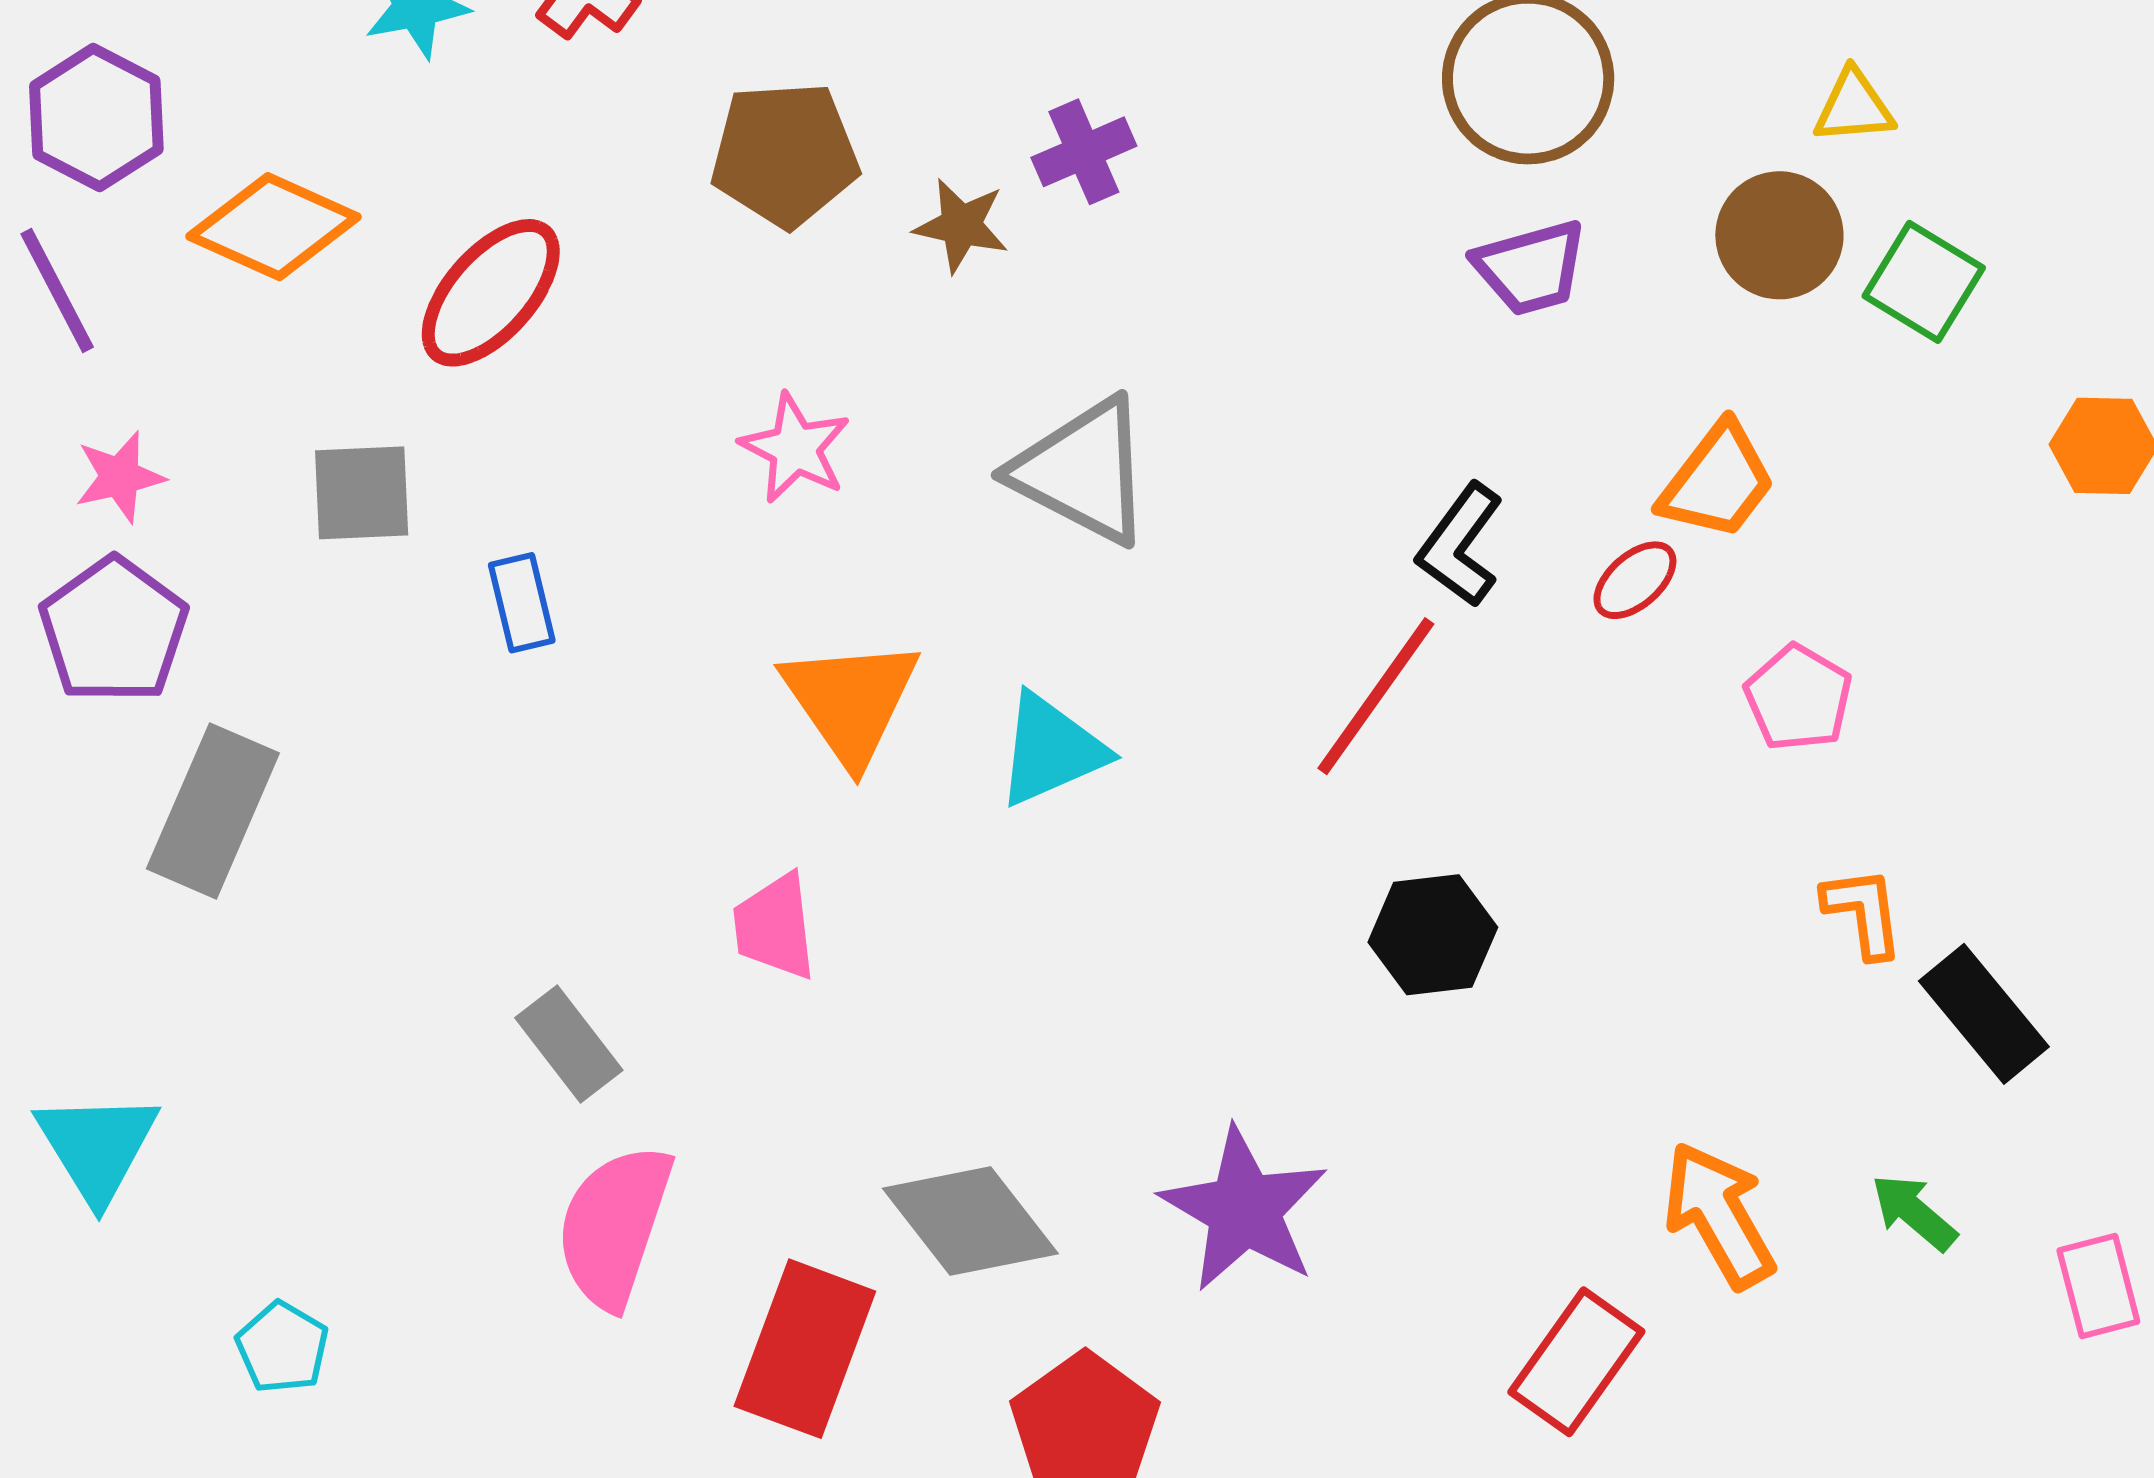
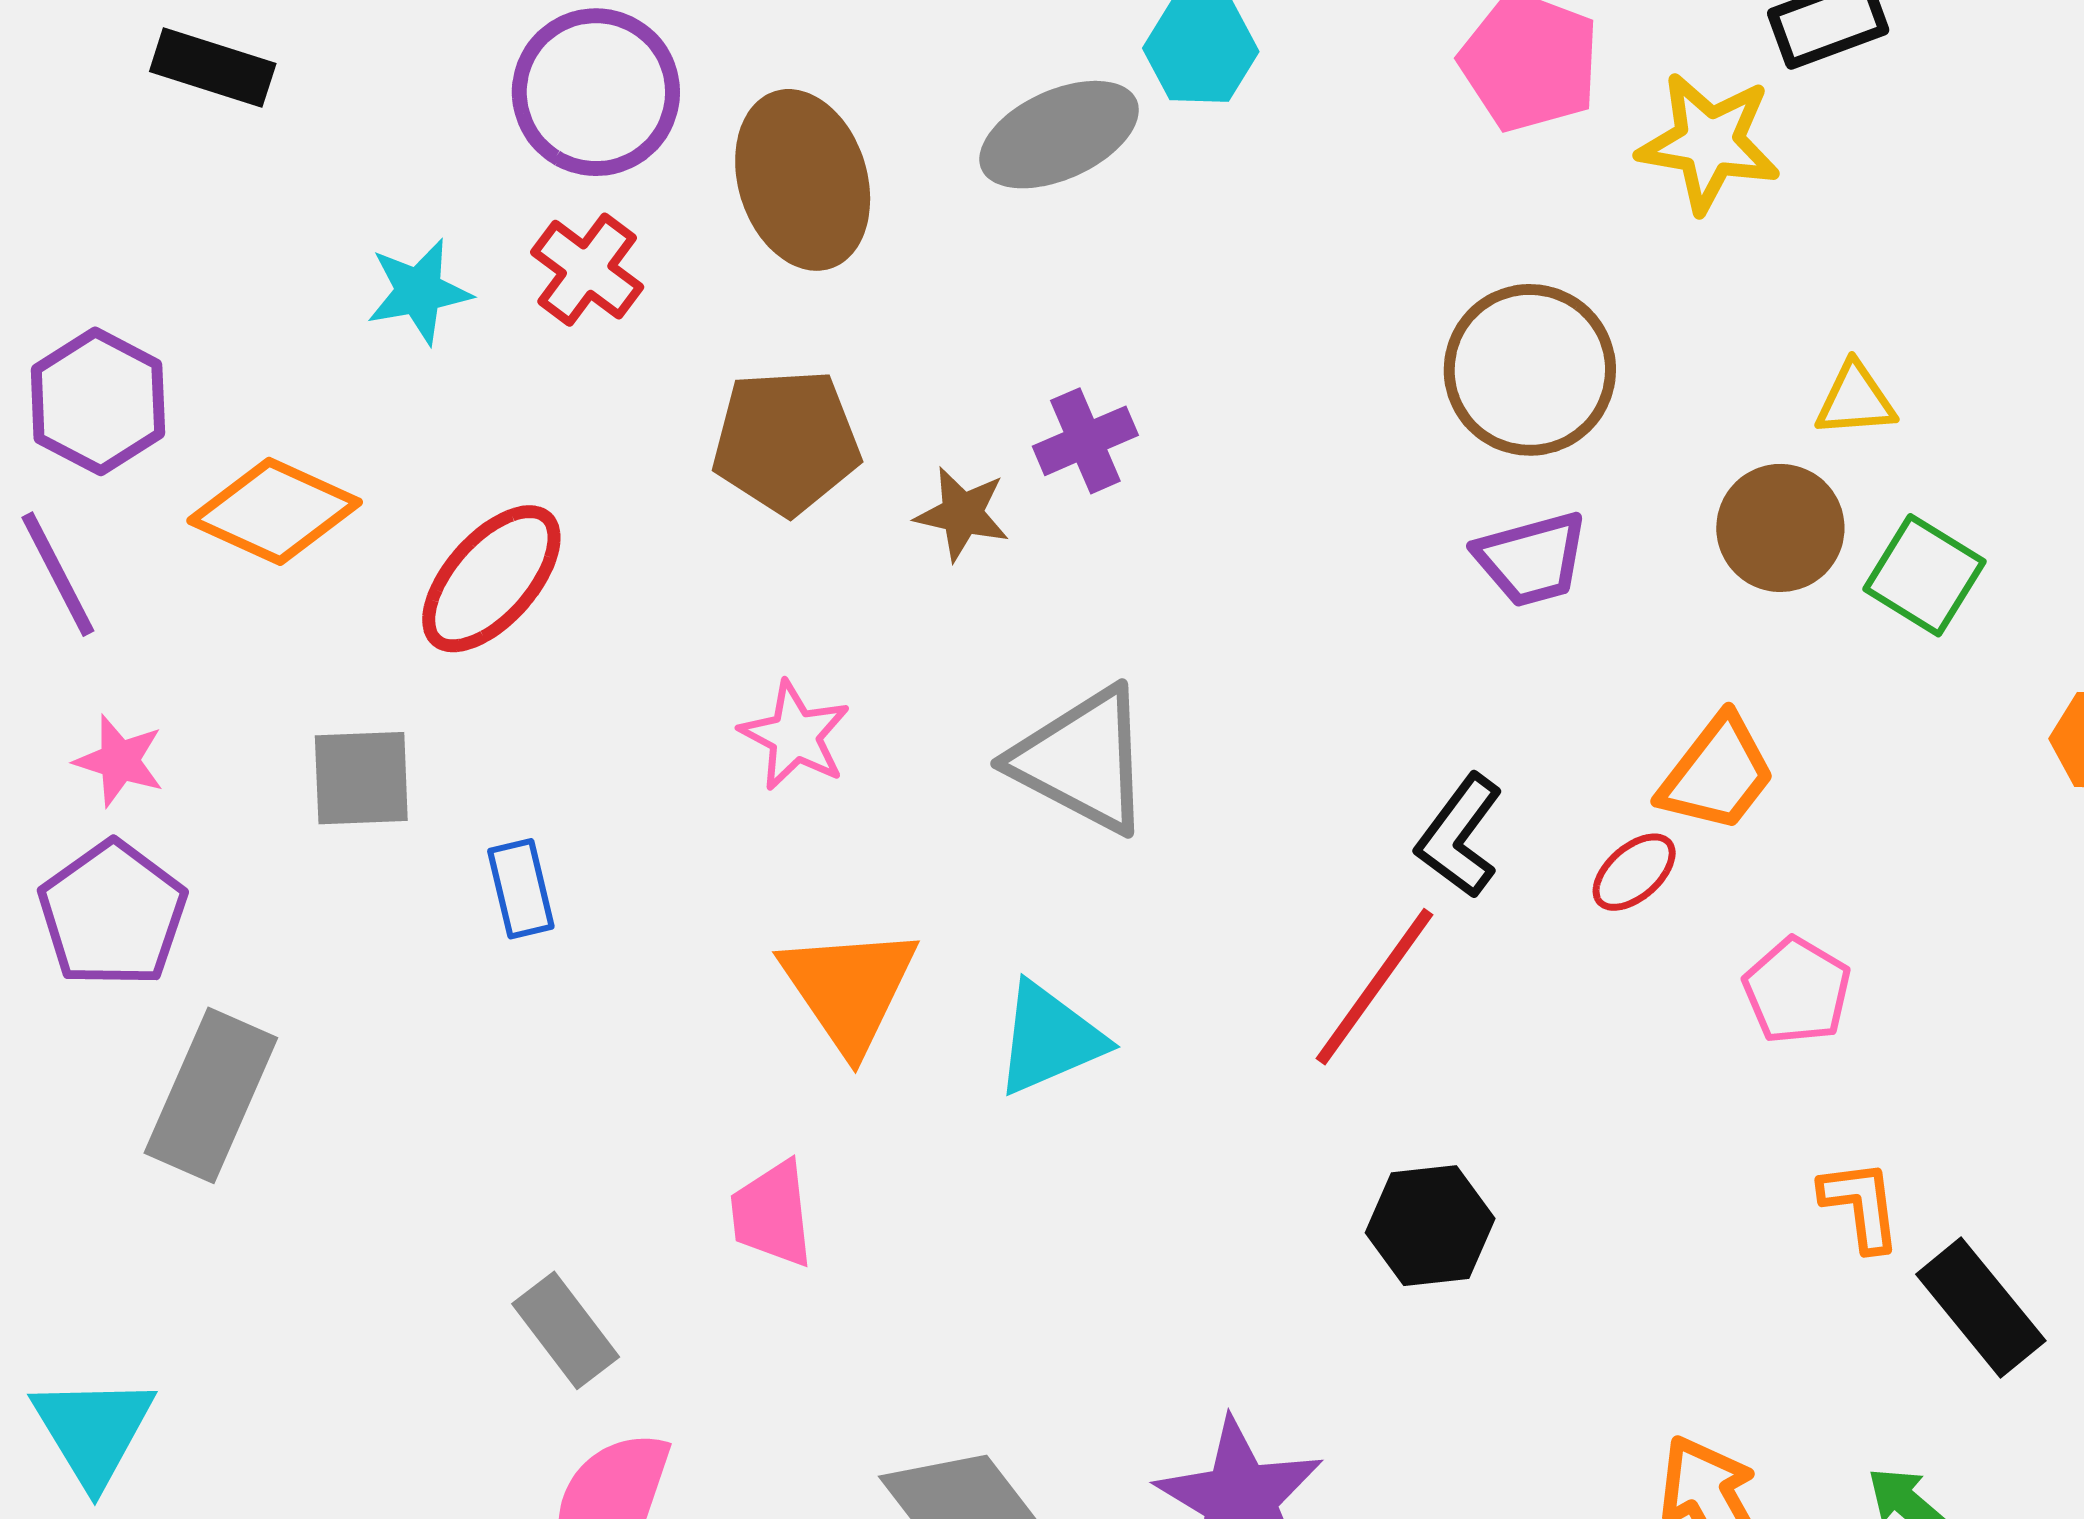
pink star: (120, 477) -> (119, 761), turned 30

